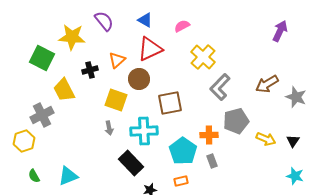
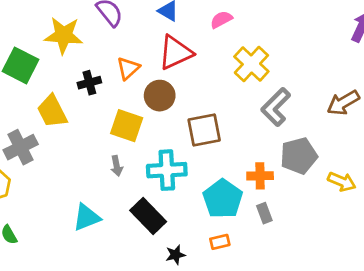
cyan triangle: (68, 176) -> (87, 217), moved

